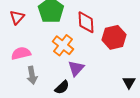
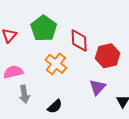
purple triangle: (76, 68) -> (97, 87), moved

